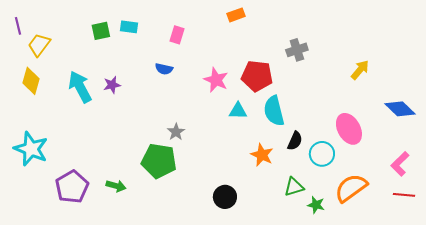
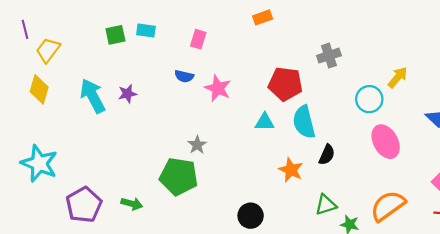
pink star: (216, 80) -> (218, 88), moved
cyan circle: (322, 154) -> (369, 99), moved

